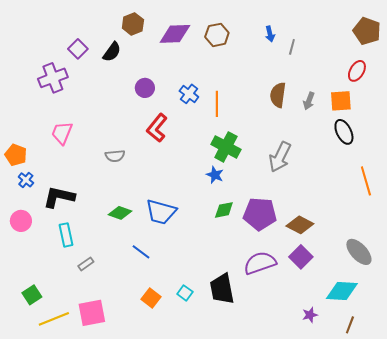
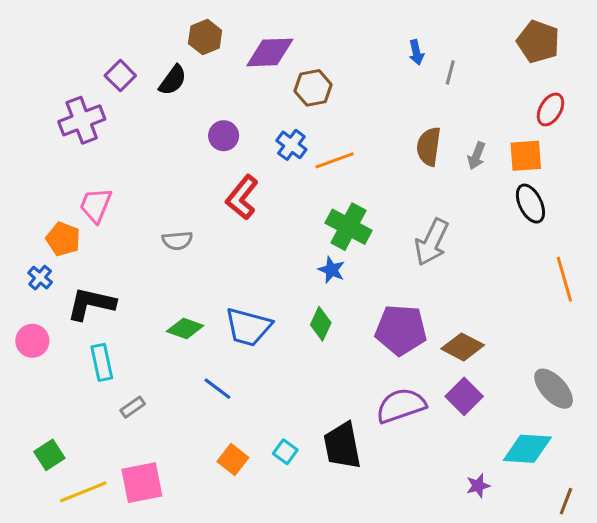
brown pentagon: (367, 31) -> (538, 42), moved
brown hexagon: (217, 35) -> (313, 88), moved
orange line: (217, 104) -> (335, 160), turned 70
orange pentagon: (16, 155) -> (63, 239), moved
green diamond: (224, 210) -> (321, 324), moved, turned -55
brown line: (350, 325) -> (566, 501), moved

